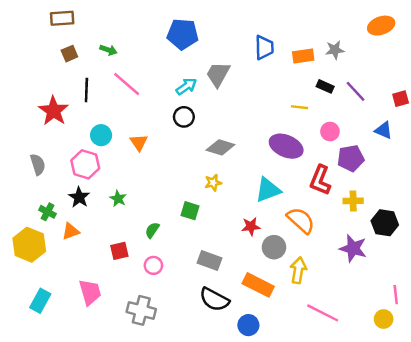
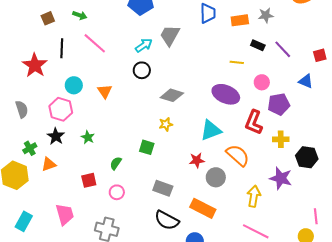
green cross: (47, 212) -> (30, 148), turned 32
yellow arrow: (298, 270) -> (254, 196), moved

